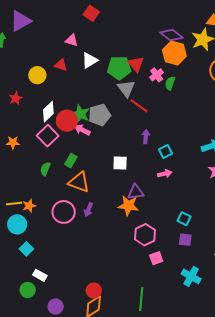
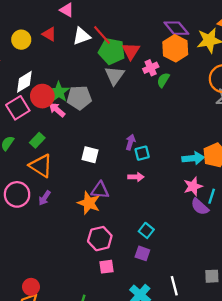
red line: (139, 106) -> (102, 35), moved
purple arrow: (146, 137) -> (130, 142), moved

